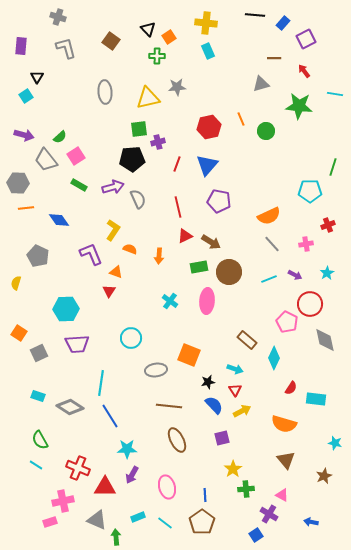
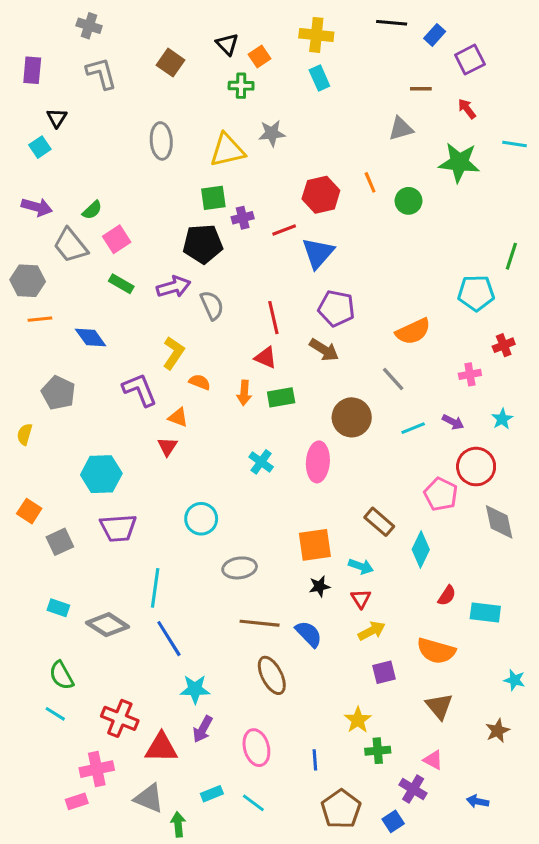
red line: (177, 164) -> (284, 230), moved, turned 49
red triangle: (185, 236) -> (266, 357), moved, turned 49
brown arrow: (211, 242) -> (324, 350), moved
gray line: (272, 244) -> (393, 379), moved
green rectangle: (199, 267) -> (281, 397), moved
orange square: (189, 355) -> (315, 545), moved, turned -30
blue semicircle: (214, 405) -> (309, 634), moved
purple square: (222, 438) -> (384, 672), moved
brown pentagon: (202, 522) -> (341, 809), moved

